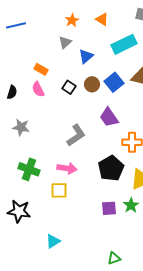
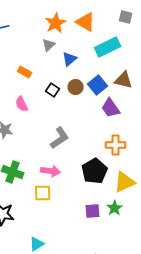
orange triangle: (102, 19) -> (86, 22), size x1.5
orange star: (72, 20) -> (56, 23), size x1.5
pink semicircle: (38, 89) -> (22, 104), moved
purple trapezoid: (109, 117) -> (111, 108), moved

